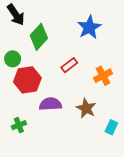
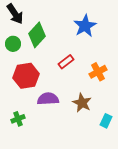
green circle: (13, 59) -> (13, 44), moved

